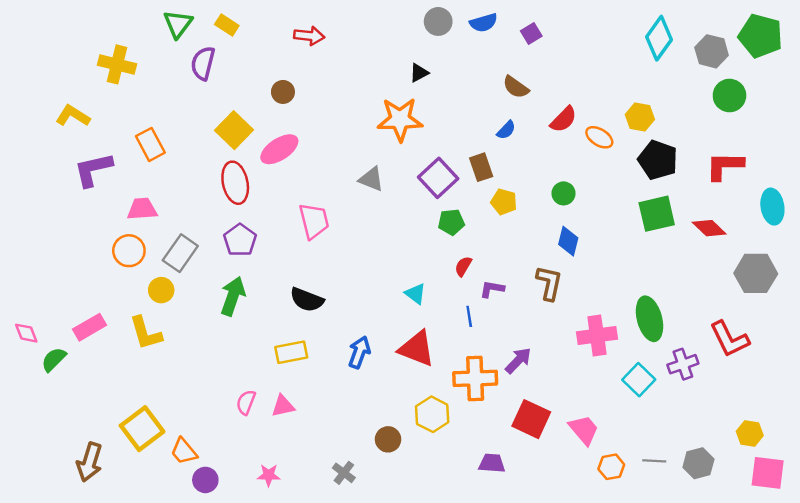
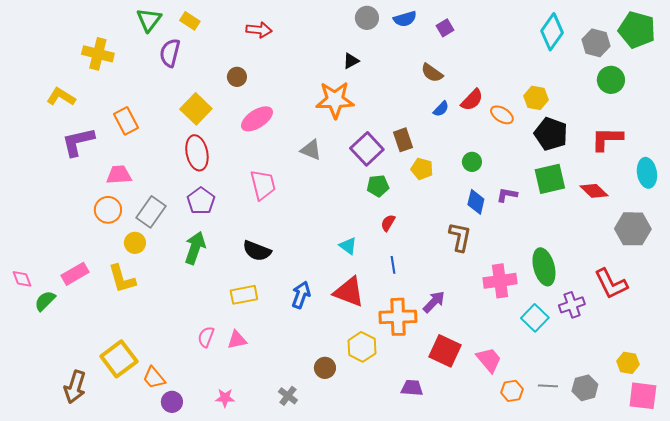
blue semicircle: (506, 130) -> (441, 109), moved
pink ellipse: (279, 149) -> (257, 119), moved
purple L-shape: (492, 289) -> (507, 195), moved

